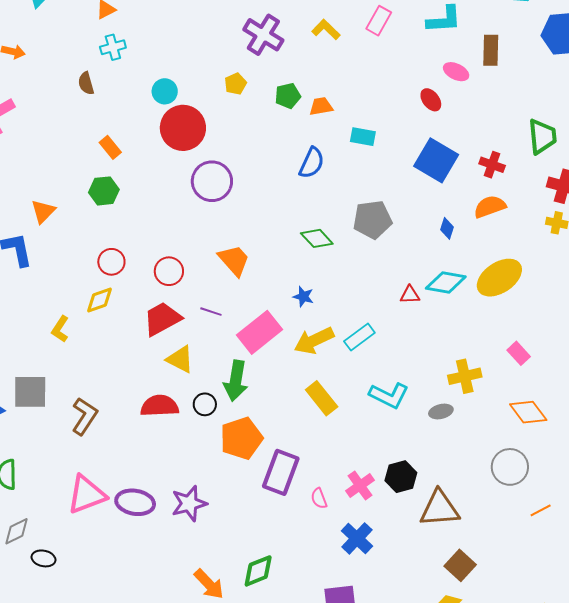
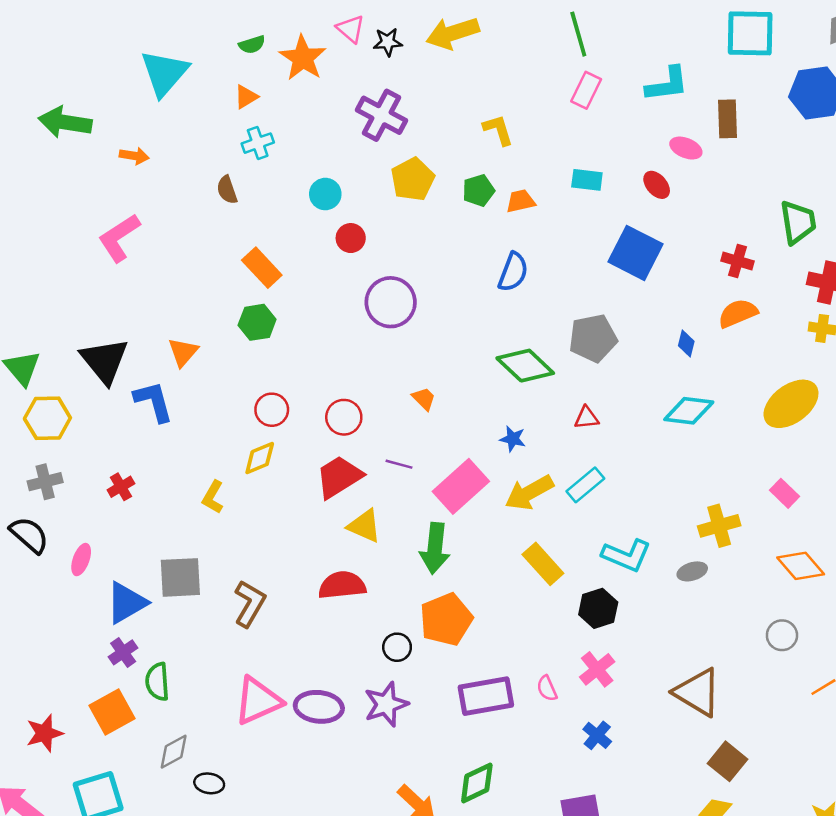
yellow L-shape: (326, 30) -> (498, 130), moved, turned 32
purple cross: (263, 35) -> (381, 115), moved
yellow pentagon: (235, 84) -> (413, 179), size x1.6
red circle: (183, 128) -> (351, 238), size x0.5
cyan rectangle: (363, 137) -> (587, 180), moved
orange rectangle: (110, 147) -> (262, 268), size x1.4
blue square: (436, 160) -> (636, 253), moved
green diamond: (317, 238) -> (525, 366), size x1.4
orange trapezoid: (234, 260) -> (424, 399), size x0.6
yellow ellipse: (499, 278) -> (791, 404), moved
red triangle: (410, 295) -> (587, 418), moved
black circle: (205, 404) -> (397, 647), moved
gray circle: (510, 467) -> (782, 635), size x0.7
purple rectangle: (281, 472) -> (486, 696), moved, turned 63
black hexagon: (401, 477) -> (598, 608), moved
brown triangle: (439, 509) -> (698, 692), turned 39
blue cross: (357, 538) -> (597, 735), size x0.7

